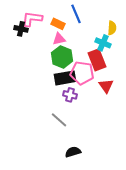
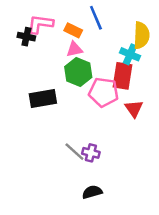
yellow semicircle: (112, 28) -> (141, 35), size x1.5
red rectangle: (97, 60) -> (122, 76), turned 30
black rectangle: (65, 78) -> (43, 99), moved
purple cross: (70, 95) -> (91, 153), moved

